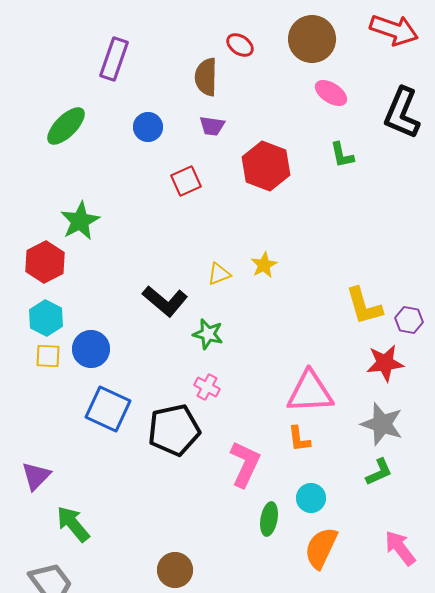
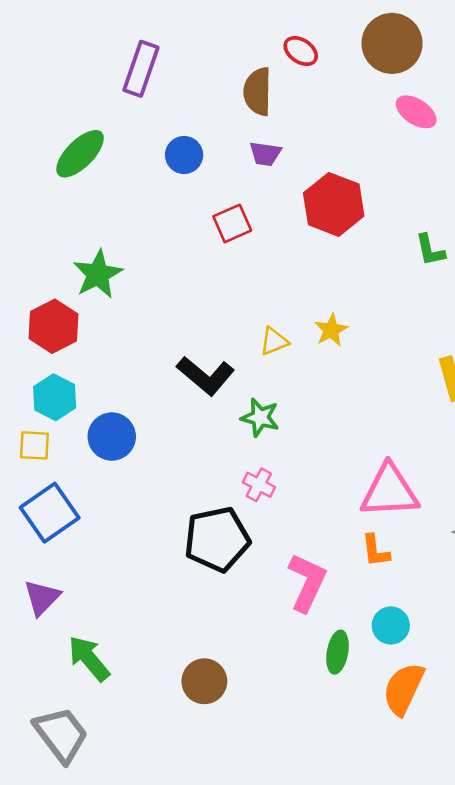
green L-shape: (342, 155) -> (430, 250), moved
yellow square: (48, 356) -> (34, 445), moved
blue square: (108, 409) -> (50, 513), moved, turned 30
brown circle: (175, 570) -> (204, 681), moved

